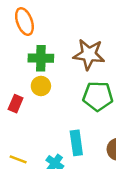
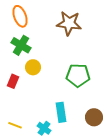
brown star: (89, 54) -> (69, 23), moved
green cross: (41, 58) -> (21, 45), moved, turned 30

